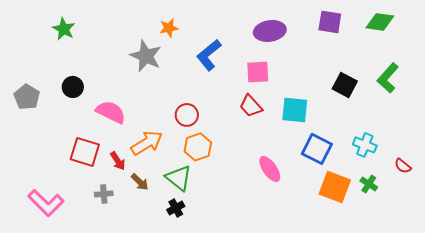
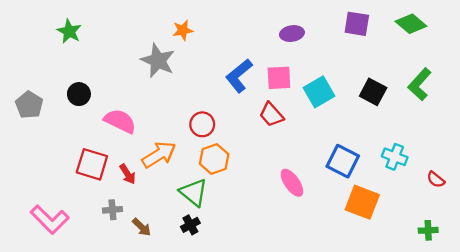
green diamond: (380, 22) -> (411, 24), turned 32
purple ellipse: (270, 31) -> (292, 34), size x0.7
blue L-shape: (209, 55) -> (239, 76), moved
cyan square: (295, 110) -> (319, 92), moved, turned -36
brown arrow: (140, 182) -> (142, 227), moved
green cross: (369, 184) -> (428, 230), moved, turned -36

